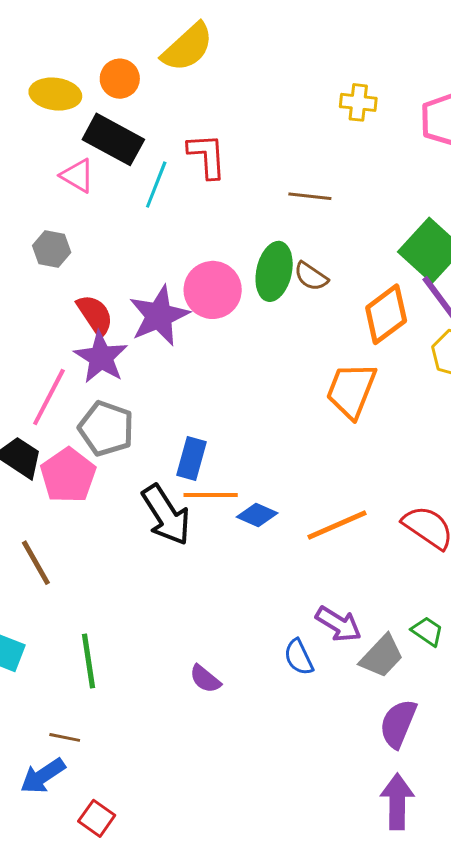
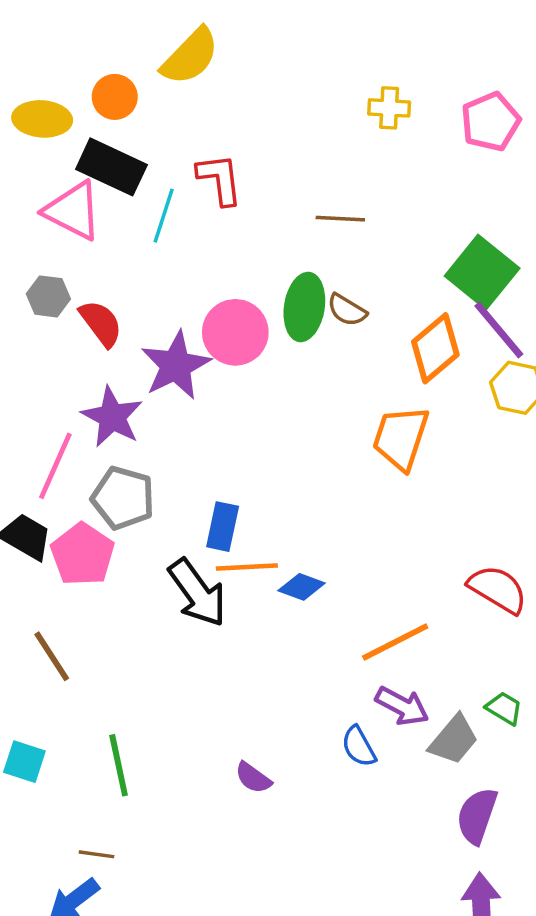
pink triangle: (77, 176) -> (73, 211), size x1.5
red semicircle: (95, 315) -> (101, 323), moved
orange line: (337, 525) -> (395, 642), moved

